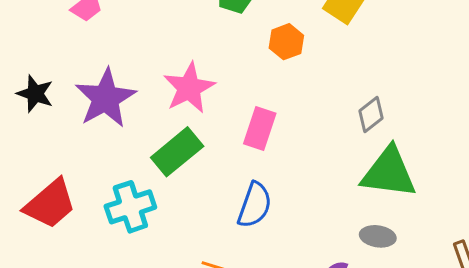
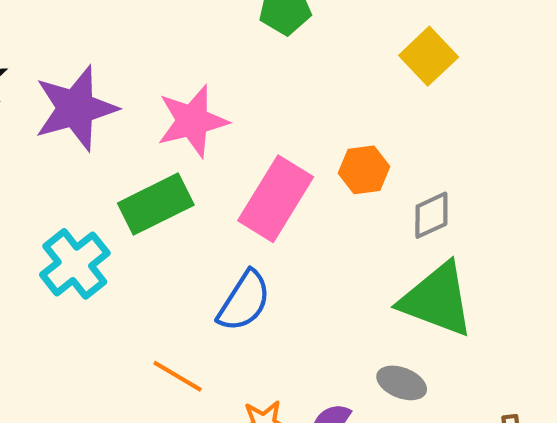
orange hexagon: (286, 42) -> (364, 170), moved
pink rectangle: (260, 129) -> (276, 199), size x1.4
cyan cross: (130, 207) -> (75, 264), turned -33

